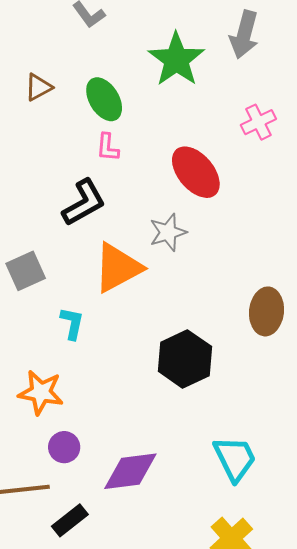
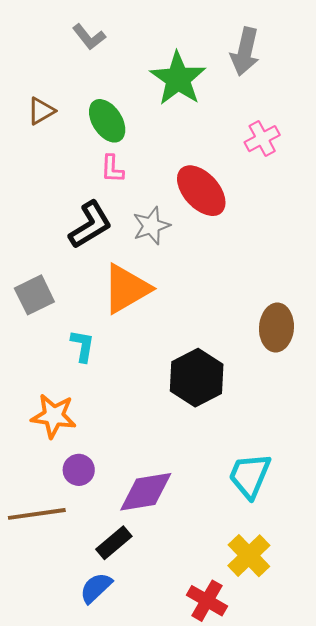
gray star: (168, 232) -> (151, 226), moved
cyan trapezoid: (235, 459) -> (250, 476), turned -129
black rectangle: (70, 520) -> (114, 543), moved

